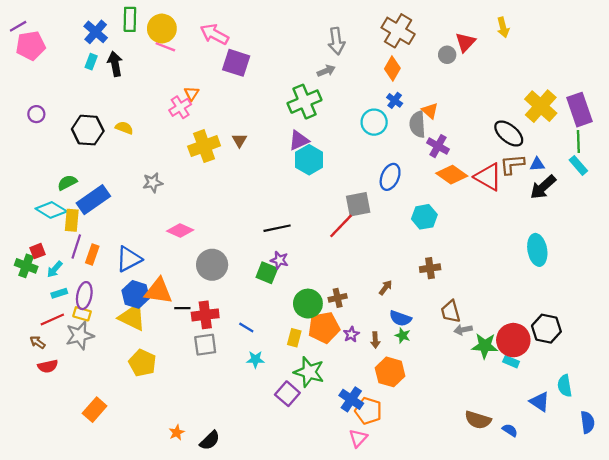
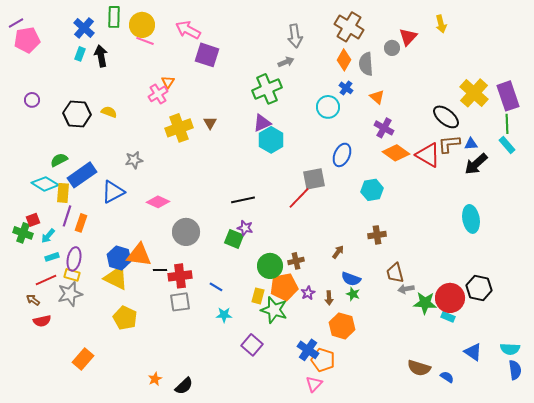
gray semicircle: (417, 124) -> (366, 64), moved
blue triangle: (129, 259) -> (113, 192), moved
green star: (309, 372) -> (274, 310), moved
cyan semicircle: (565, 386) -> (510, 349), moved, turned -78

